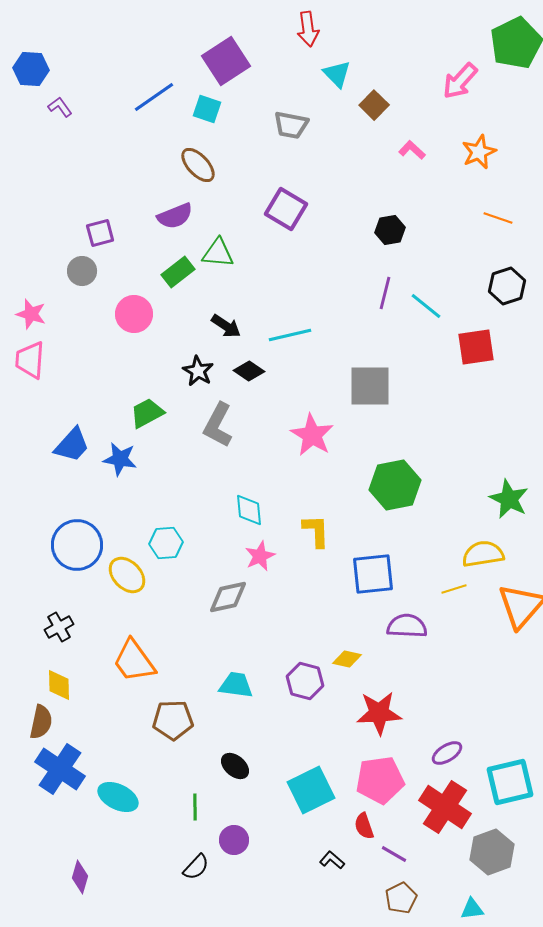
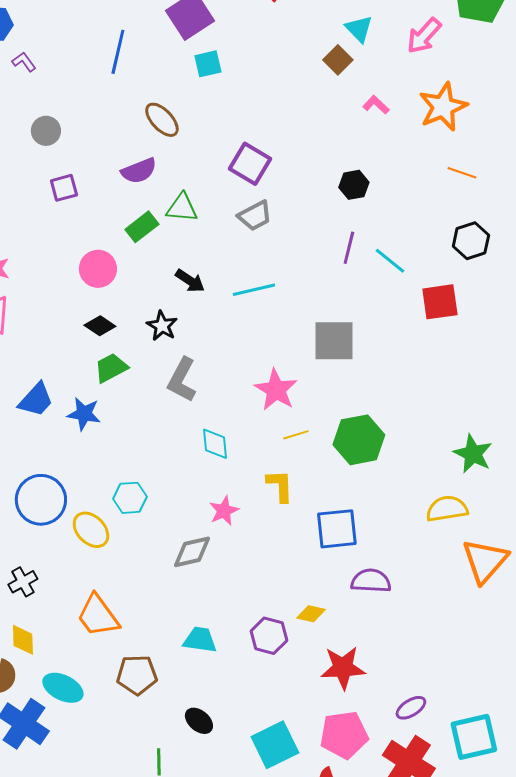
cyan triangle: (337, 74) -> (359, 29), moved
blue line: (154, 97) -> (118, 52), turned -42
cyan square: (207, 109) -> (208, 64), moved, turned -32
gray trapezoid: (291, 125) -> (255, 216), moved, turned -39
orange star: (479, 152) -> (443, 107), size x1.4
gray circle: (82, 271) -> (46, 131), moved
black diamond: (249, 371) -> (100, 326), moved
cyan diamond: (249, 510) -> (215, 444), moved
yellow line: (454, 589) -> (296, 435), moved
cyan ellipse: (118, 797) -> (63, 688), moved

